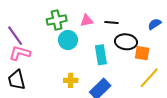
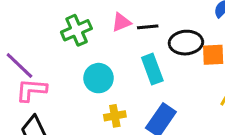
black line: (112, 23) -> (148, 27), moved
cyan circle: (68, 40) -> (99, 78), moved

